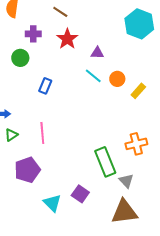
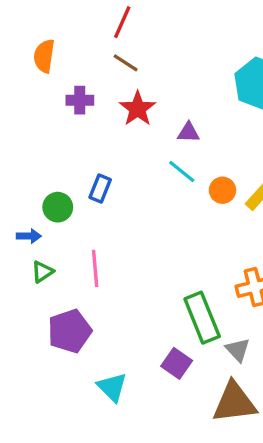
green circle: (20, 58) -> (58, 207), moved
orange circle: (117, 79) -> (222, 190), moved
purple square: (80, 194) -> (177, 363), moved

